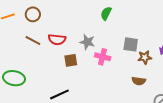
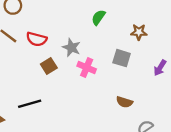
brown star: (145, 57) -> (139, 32), moved
brown square: (71, 60) -> (49, 66), turned -32

